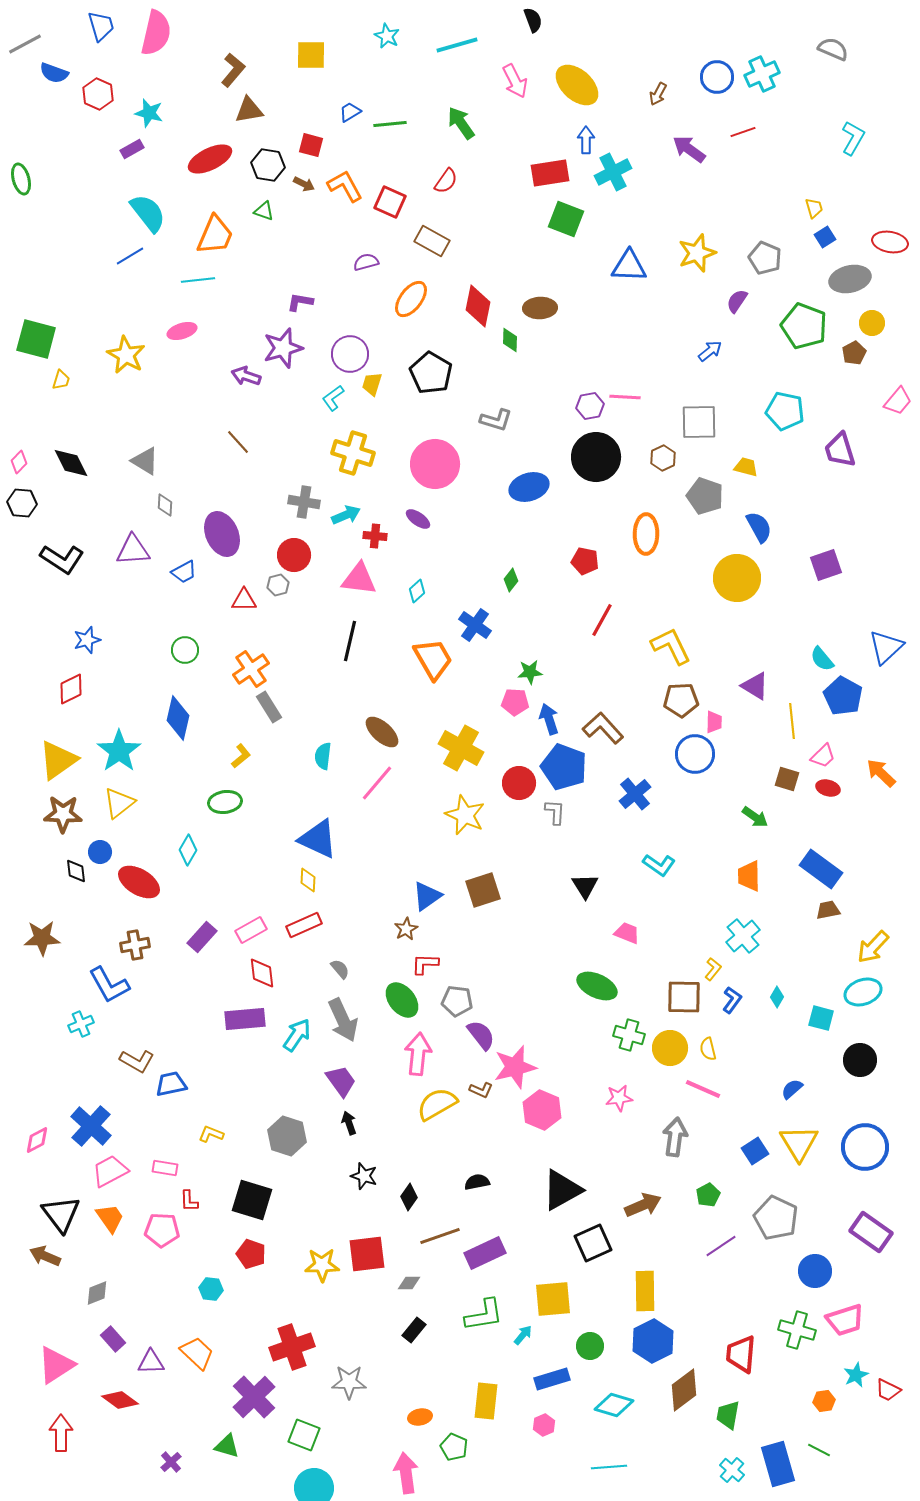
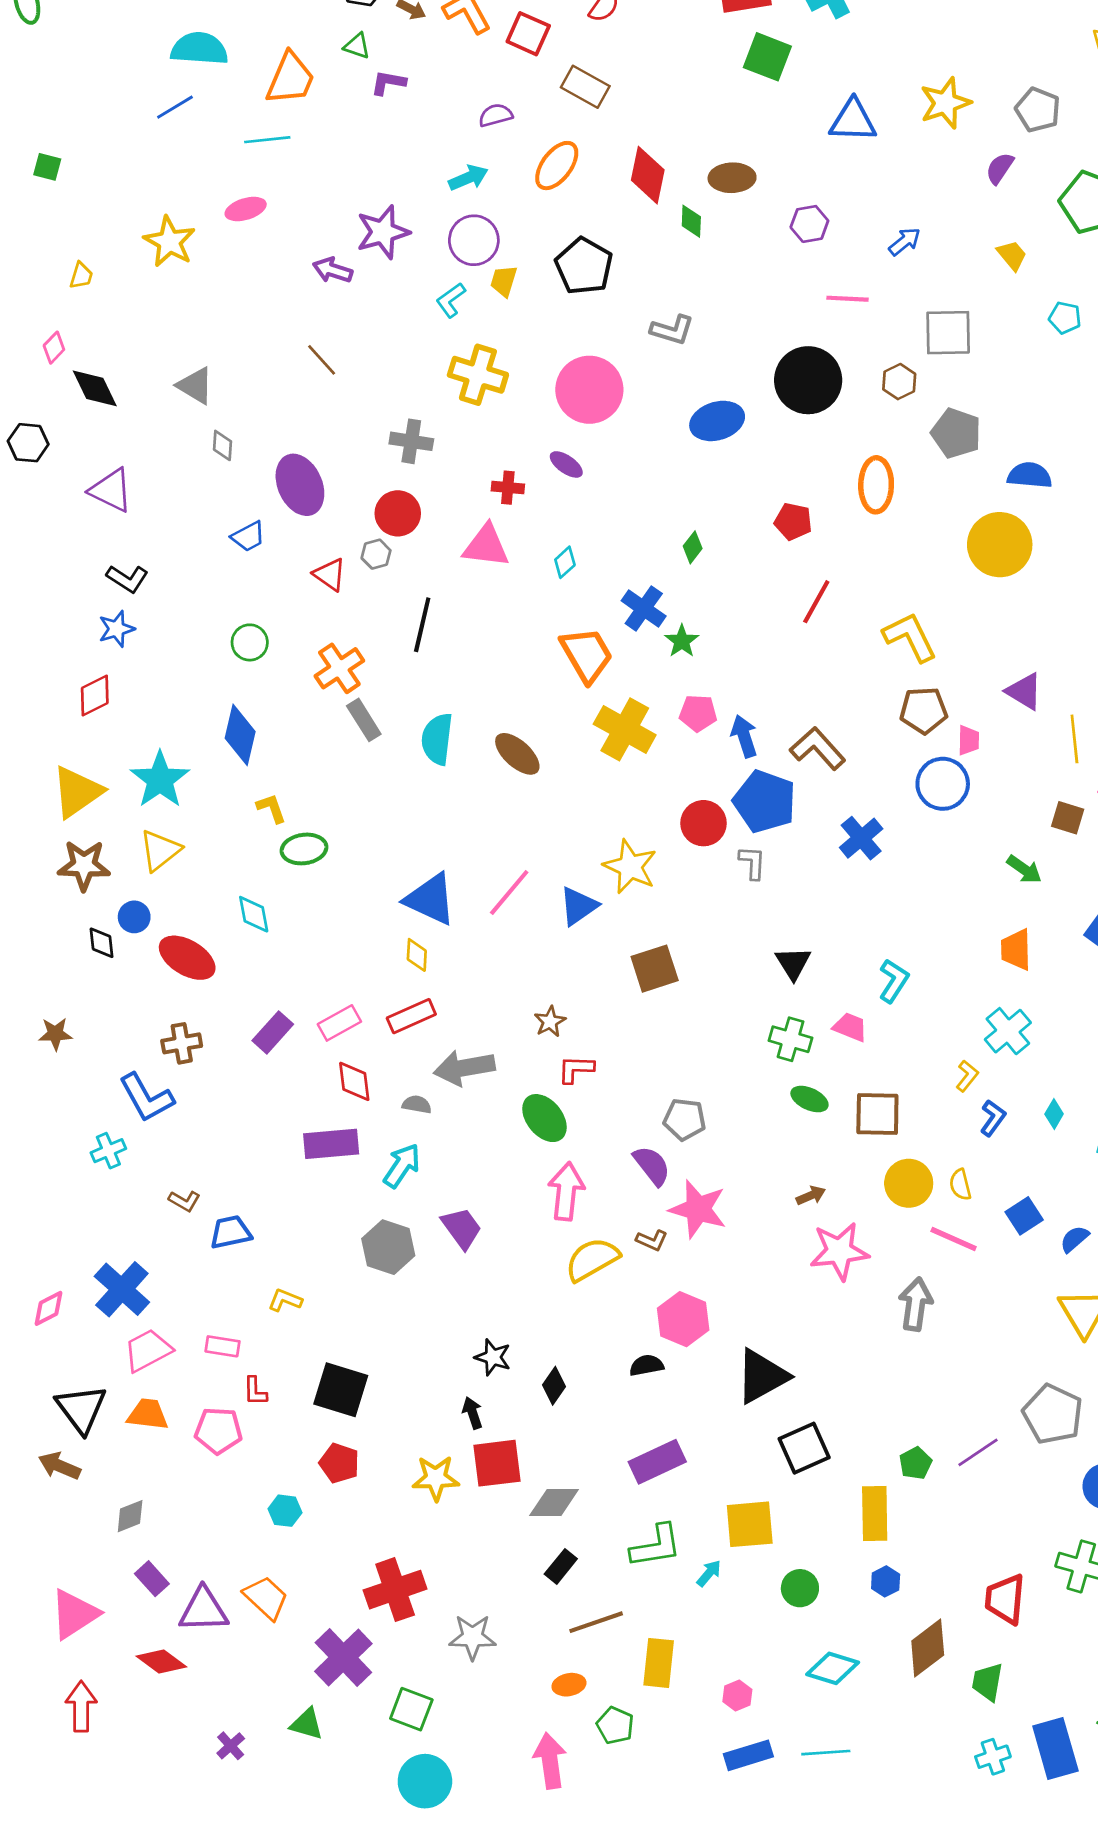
cyan semicircle: (148, 213) -> (199, 49), turned -48
purple L-shape: (300, 302) -> (388, 83), moved
green square: (36, 339) -> (47, 167), moved, size x0.5
blue arrow: (710, 351) -> (905, 242), moved
purple hexagon: (590, 406) -> (809, 224), moved
cyan pentagon: (785, 411) -> (1065, 318), size x0.6
pink diamond: (19, 462) -> (54, 348), moved
yellow trapezoid: (746, 467) -> (1012, 255), moved, turned 35
cyan arrow: (346, 515) -> (468, 178), moved
blue semicircle: (759, 527) -> (1030, 475), turned -56
purple triangle: (133, 550) -> (111, 490), moved, turned 30
black L-shape: (62, 559) -> (127, 579), moved, size x0.7
red triangle: (244, 600) -> (330, 575), turned 36
black line: (350, 641) -> (422, 625), moved
green star: (530, 672) -> (682, 641), moved, turned -30
yellow cross: (461, 748) -> (625, 729), moved
yellow L-shape: (241, 756) -> (271, 808), moved, turned -70
cyan semicircle: (323, 756) -> (437, 739), moved, size x1.4
pink line: (377, 783) -> (509, 892), moved
cyan diamond: (188, 850) -> (254, 914), turned -40
cyan L-shape: (659, 865) -> (894, 981), moved, turned -92
blue triangle: (427, 896) -> (578, 906), moved
brown star: (42, 938) -> (55, 1034), size x0.7
gray semicircle: (340, 969) -> (417, 1104), moved, turned -40
green ellipse: (597, 986) -> (809, 1099), size x0.7
brown square: (684, 997) -> (877, 1114), moved
gray pentagon: (457, 1001) -> (684, 1119), moved
gray arrow: (343, 1020) -> (464, 1068), moved, turned 105
green cross: (629, 1035) -> (790, 1039), moved
brown L-shape: (137, 1061) -> (184, 1201), size x0.7
pink star: (515, 1067) -> (698, 1209), turned 30
pink star: (619, 1098) -> (839, 1251), size x1.6
pink hexagon: (542, 1110) -> (683, 1319), moved
black arrow: (349, 1123) -> (472, 1413), moved
gray hexagon: (287, 1136) -> (388, 1247), moved
blue square: (755, 1151) -> (1024, 1216), moved
green pentagon: (708, 1195) -> (915, 1463), moved
brown arrow: (643, 1205) -> (811, 1195), moved, size x0.6
orange trapezoid: (110, 1218) -> (148, 1414), turned -48
brown line: (440, 1236) -> (596, 1622), moved
gray diamond: (409, 1283) -> (554, 1503), size x1.6
blue hexagon: (653, 1341) -> (886, 1581), size x0.5
purple triangle: (151, 1362) -> (203, 1610), size x1.4
blue rectangle: (552, 1379) -> (748, 1755), moved
cyan cross: (732, 1470) -> (993, 1757), turned 30

